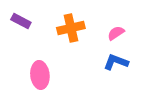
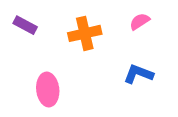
pink semicircle: (116, 33) -> (140, 21), moved

